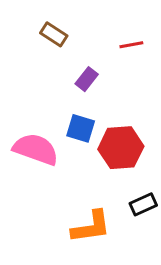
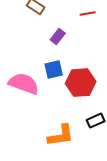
blue square: (81, 128) -> (54, 70), turned -30

